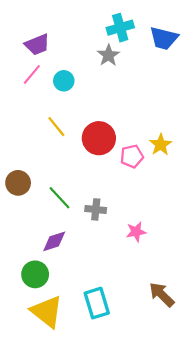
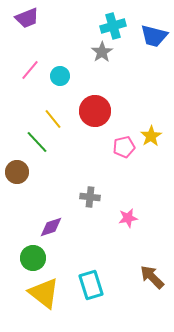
purple trapezoid: (37, 45) -> (27, 18), moved
red circle: (99, 138) -> (95, 111), moved
green line: (60, 198) -> (37, 142), moved

